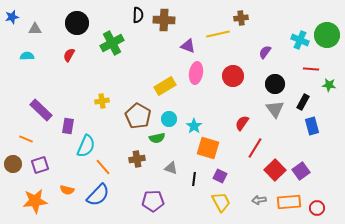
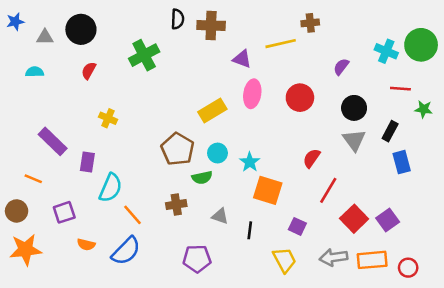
black circle: (77, 23) -> (81, 29), moved
yellow cross: (102, 101) -> (108, 118), moved, turned 32
purple square: (40, 165) -> (64, 212), moved
purple square: (220, 176) -> (297, 226), moved
gray arrow: (259, 200) -> (333, 257), size x1.5
orange star: (35, 201) -> (26, 250), moved

